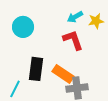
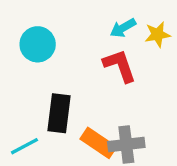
orange rectangle: (63, 74) -> (98, 143), moved
cyan line: (15, 89) -> (24, 146), turned 36

